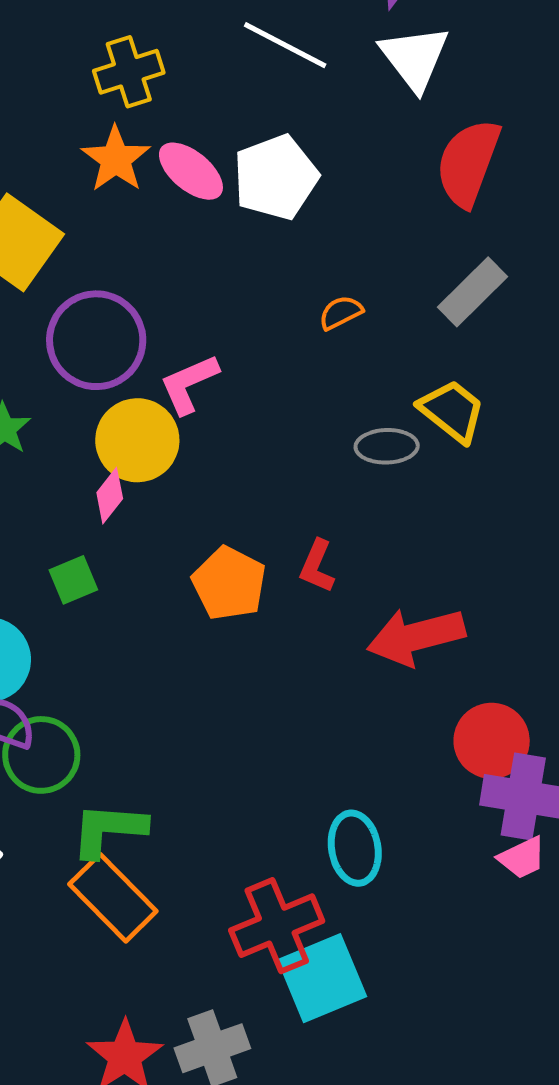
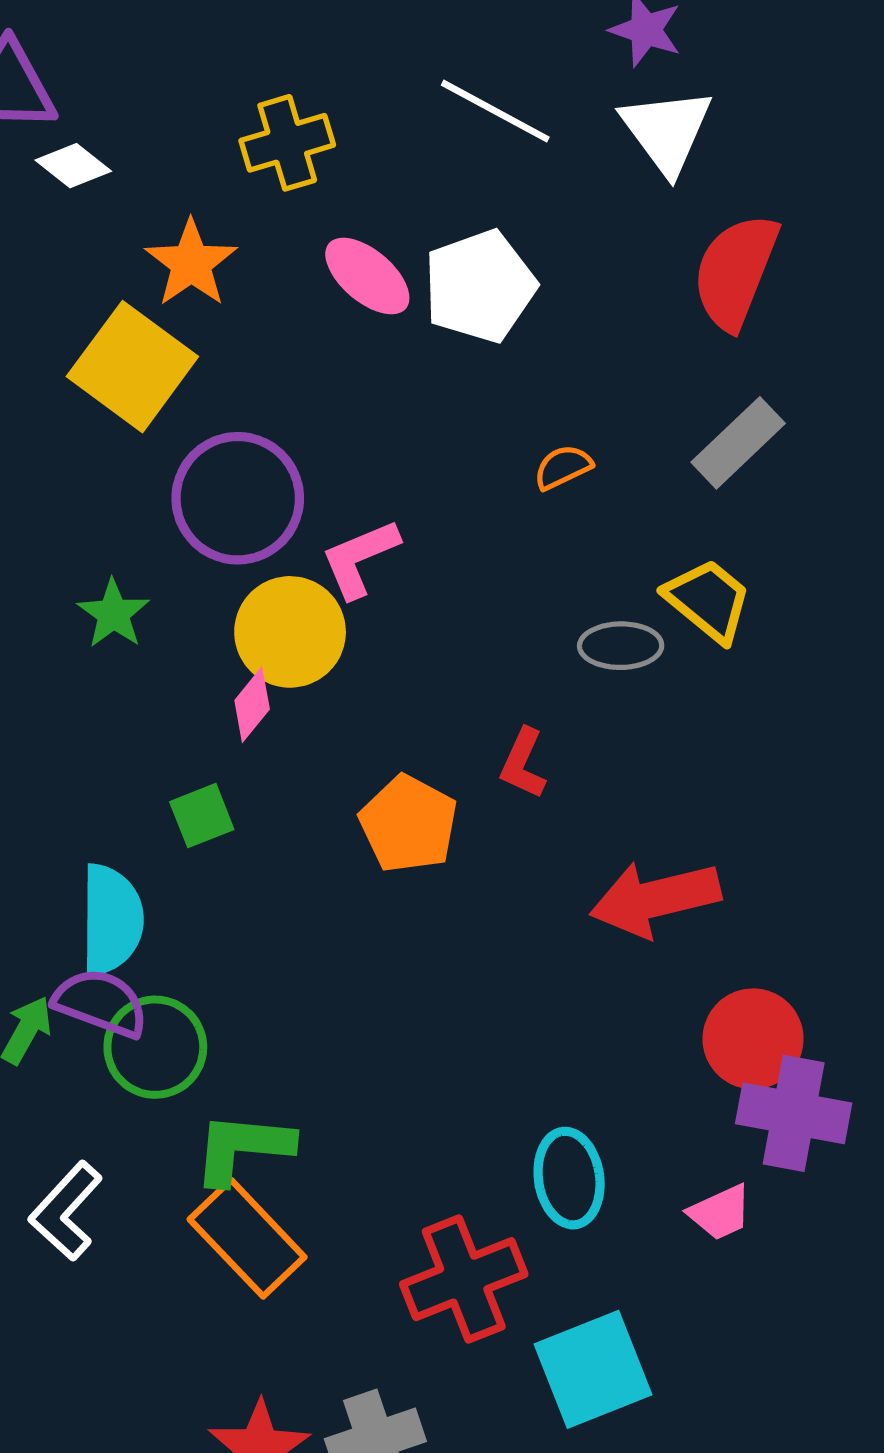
orange star: (116, 159) -> (191, 263), moved
red L-shape: (317, 566) -> (523, 763), moved
pink trapezoid: (522, 858) -> (720, 1212), moved
cyan square: (322, 978) -> (593, 1369), moved

